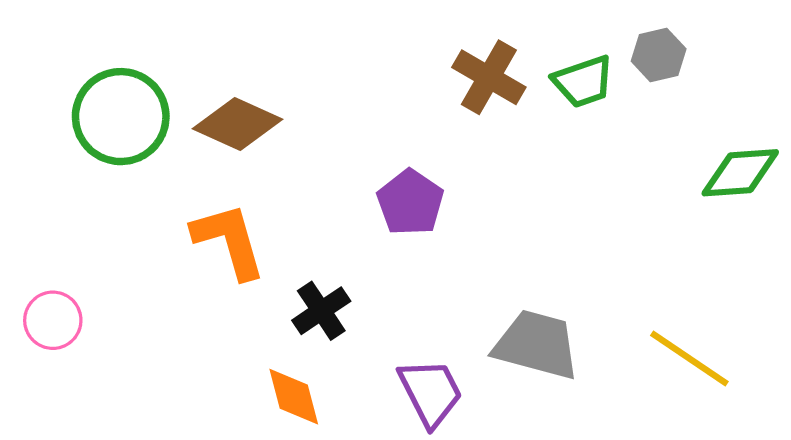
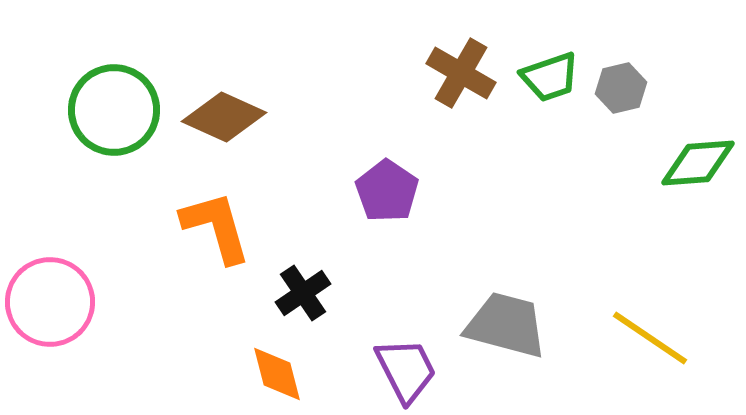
gray hexagon: (659, 55) -> (621, 88), moved
pink circle: (53, 320) -> (50, 302), size x1.6

